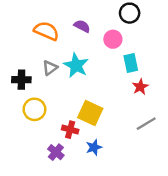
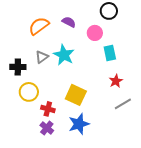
orange semicircle: (46, 31) -> (39, 26), turned -60
red star: (140, 87) -> (116, 81), moved
red cross: (70, 130) -> (48, 109), moved
blue star: (94, 147) -> (79, 124), size x1.5

